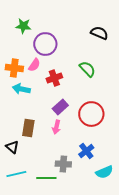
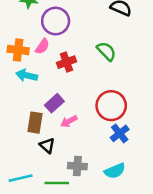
purple rectangle: (60, 107) -> (54, 103), moved
pink arrow: (56, 127) -> (69, 121), turned 48
black triangle: (12, 147) -> (47, 146), moved
blue cross: (86, 151) -> (120, 133), moved
cyan semicircle: (104, 172) -> (115, 171), moved

